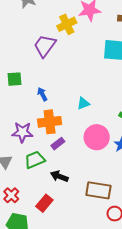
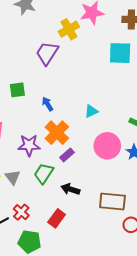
orange cross: (50, 122) -> (57, 133), turned -35
green trapezoid: (35, 160) -> (44, 173), turned -30

